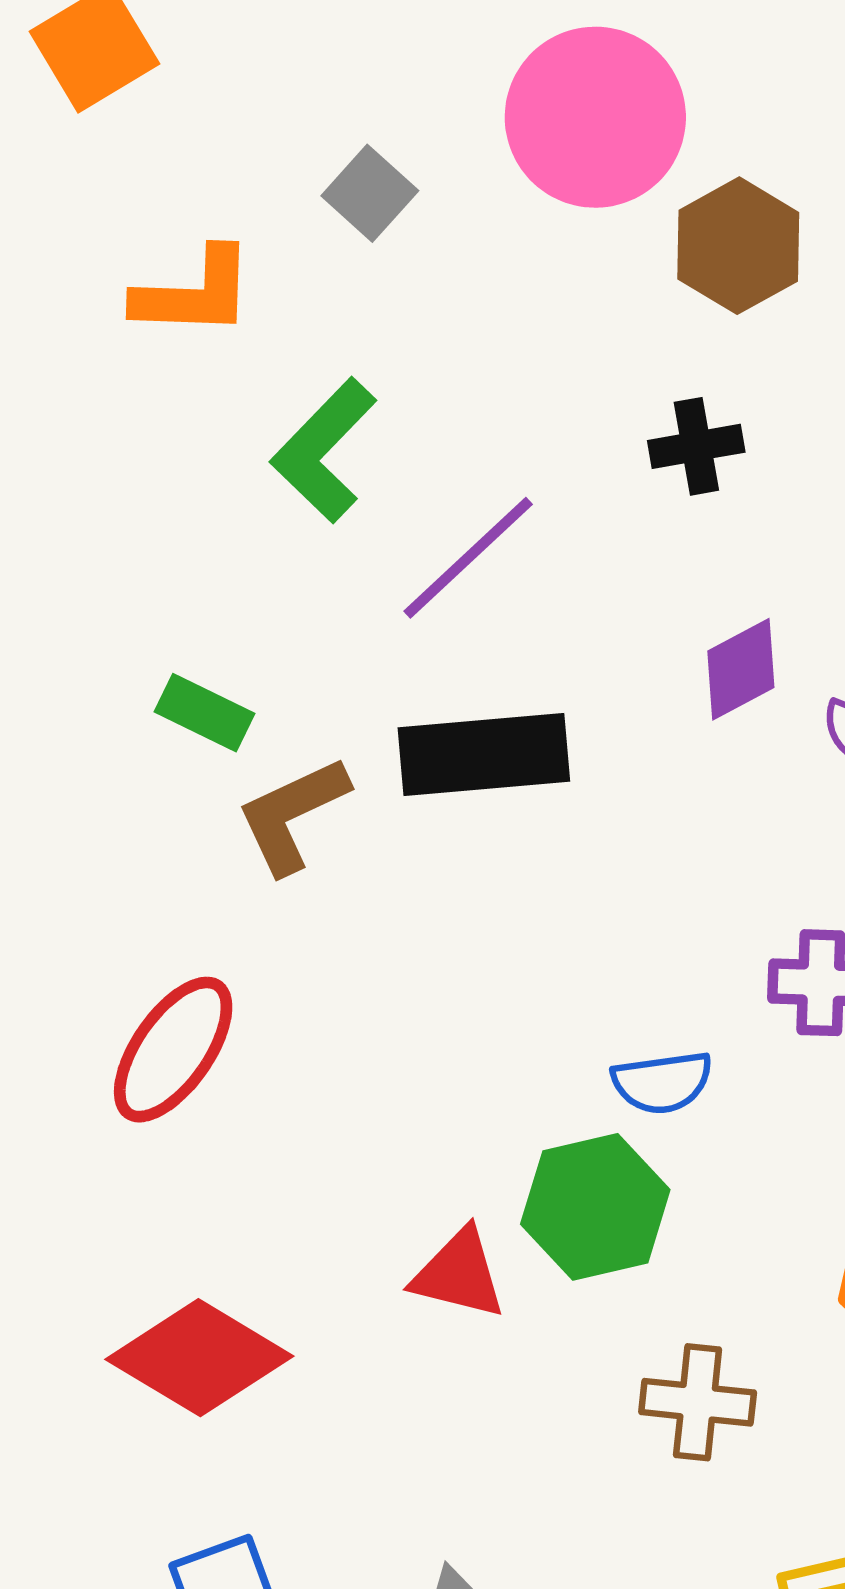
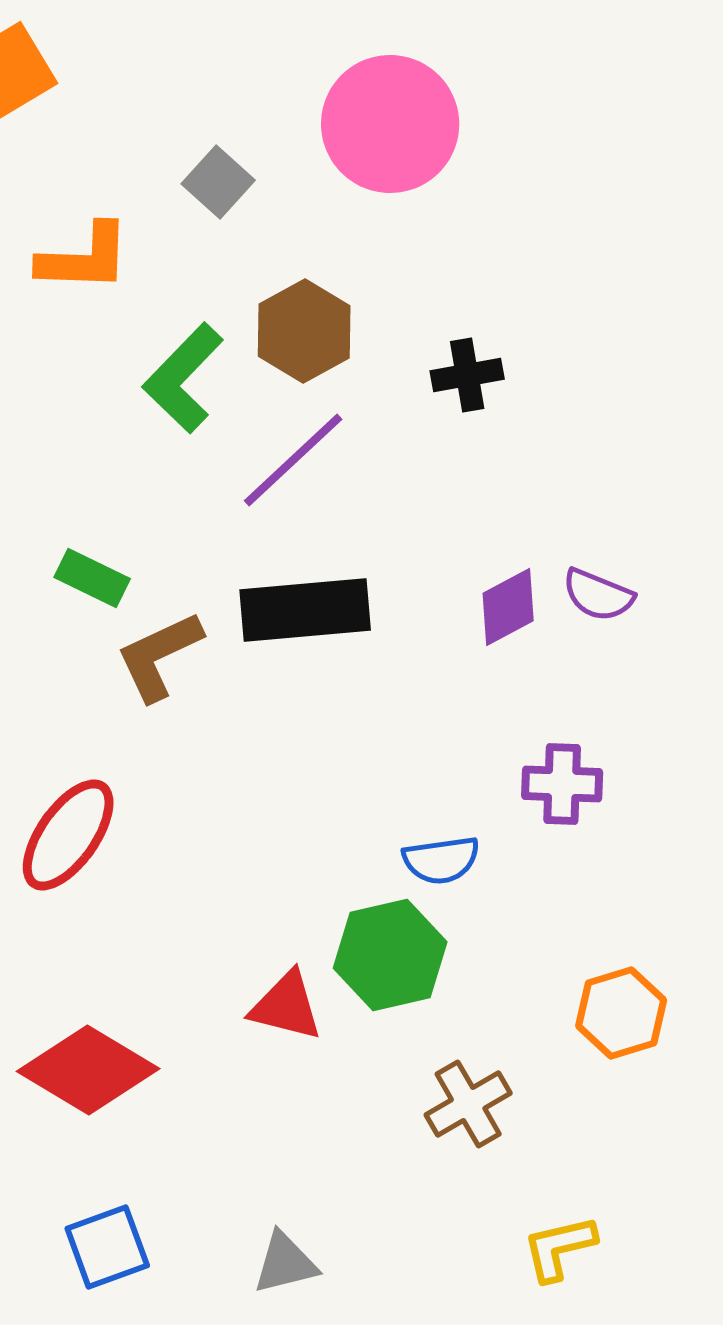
brown hexagon: (738, 246) -> (304, 331), moved
purple diamond: (741, 669) -> (508, 607), moved
brown cross: (698, 1402) -> (468, 1104), turned -36

